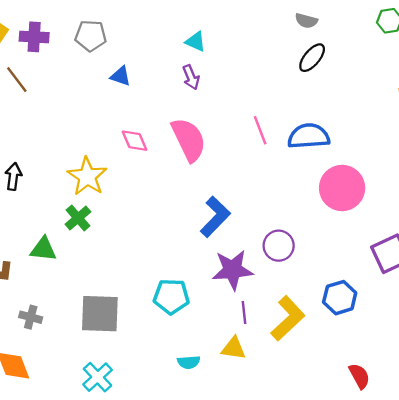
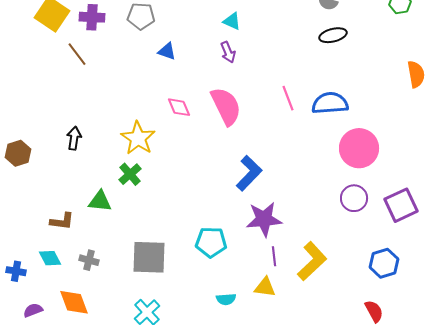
black ellipse: (312, 58) -> (333, 35), turned 36
purple circle: (279, 246) -> (354, 198), moved
blue hexagon: (340, 298) -> (384, 263), moved

